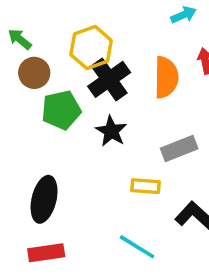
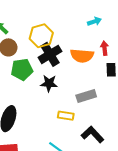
orange semicircle: (166, 77) -> (82, 56), turned 90
black star: (111, 131) -> (49, 83), turned -30

